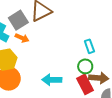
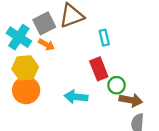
cyan rectangle: (89, 46) -> (104, 38), moved
red rectangle: (85, 84) -> (99, 69), moved

